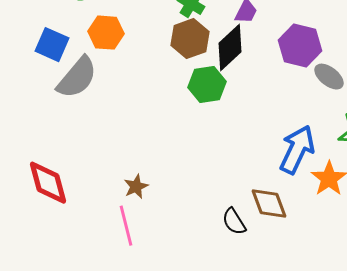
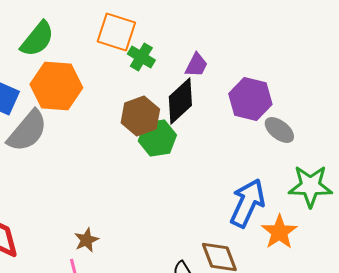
orange hexagon: (106, 33) -> (56, 86), size x1.4
brown hexagon: (190, 39) -> (140, 116), moved

